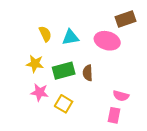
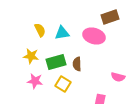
pink semicircle: (121, 96) -> (118, 77), moved
yellow square: (64, 104) -> (63, 84), moved

